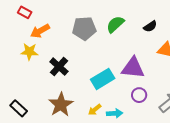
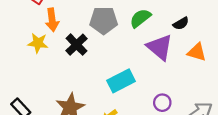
orange arrow: (40, 31) -> (52, 20), turned -72
black cross: (59, 67) -> (77, 45), moved
purple triangle: (133, 68) -> (160, 47), moved, turned 30

